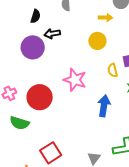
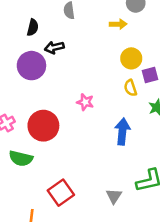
yellow circle: (97, 41) -> (131, 58), moved
pink star: (75, 80) -> (85, 102), size x0.6

